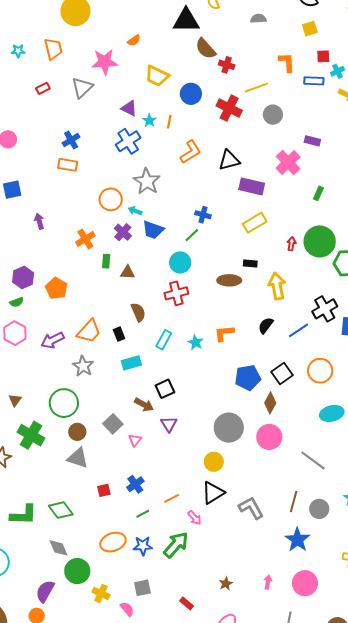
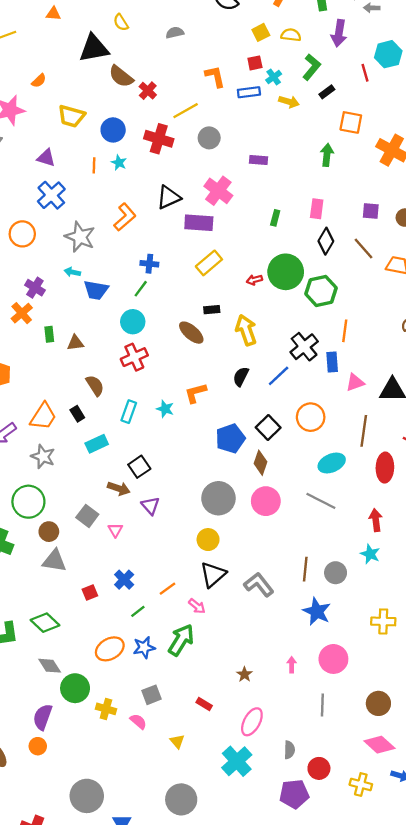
yellow square: (310, 29) -> (261, 32), moved
red cross: (227, 65) -> (148, 91), turned 35
cyan star: (149, 120) -> (119, 163), moved
orange L-shape: (191, 152) -> (125, 217), moved
pink cross: (288, 163) -> (218, 191), moved
orange circle: (111, 199) -> (22, 234), moved
purple cross: (123, 232) -> (35, 288), moved
red arrow: (291, 244) -> (254, 280), turned -104
brown ellipse: (229, 280) -> (191, 333), turned 50
gray line: (313, 460) -> (321, 501), moved

